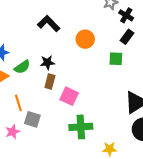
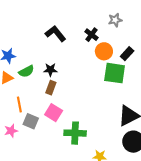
black cross: (126, 15) -> (92, 35), moved
orange circle: (85, 39) -> (104, 51), moved
green square: (116, 59) -> (115, 73), size x1.6
pink square: (69, 96) -> (54, 113), moved

